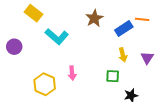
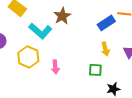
brown star: (94, 18) -> (62, 16), moved
yellow hexagon: (45, 84) -> (28, 57), moved

